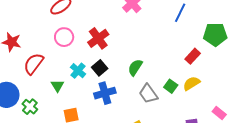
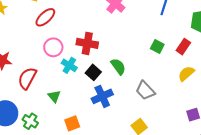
red cross: (98, 38) -> (87, 43), turned -35
green semicircle: (135, 67) -> (118, 66), moved, turned 120
cyan cross: (78, 71) -> (69, 65), moved
green square: (171, 86) -> (157, 47), moved

